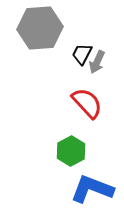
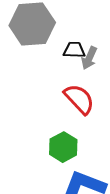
black trapezoid: (82, 54) -> (74, 50), turned 65

